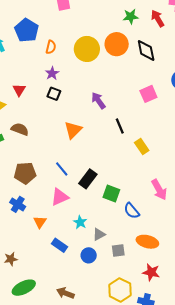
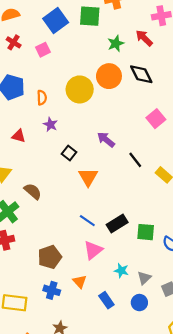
red triangle: (19, 90) -> (19, 136), moved, turned -32
black square: (54, 94) -> (69, 153), moved, turned 32
brown semicircle: (20, 129) -> (33, 191), turned 36
brown pentagon: (25, 173) -> (50, 257), moved
black rectangle: (88, 179) -> (117, 224), turned 36
blue cross: (18, 204) -> (52, 290), moved
blue rectangle: (60, 245) -> (106, 300), turned 35

